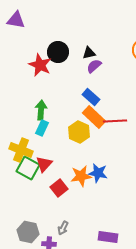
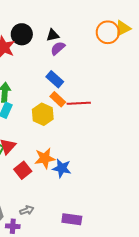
orange rectangle: (94, 117) -> (58, 99), size x0.7
blue star: (98, 173) -> (62, 168), moved
gray arrow: (63, 228) -> (27, 210), turned -136

